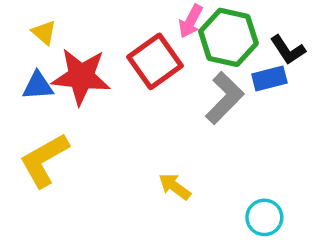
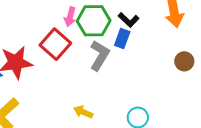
blue rectangle: (269, 78) -> (122, 38), turned -42

